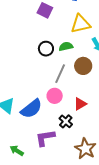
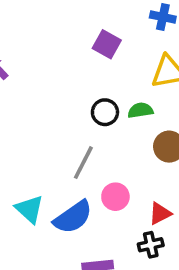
gray line: (60, 74) -> (83, 163), moved
black cross: (66, 121) -> (151, 245), moved, turned 32

